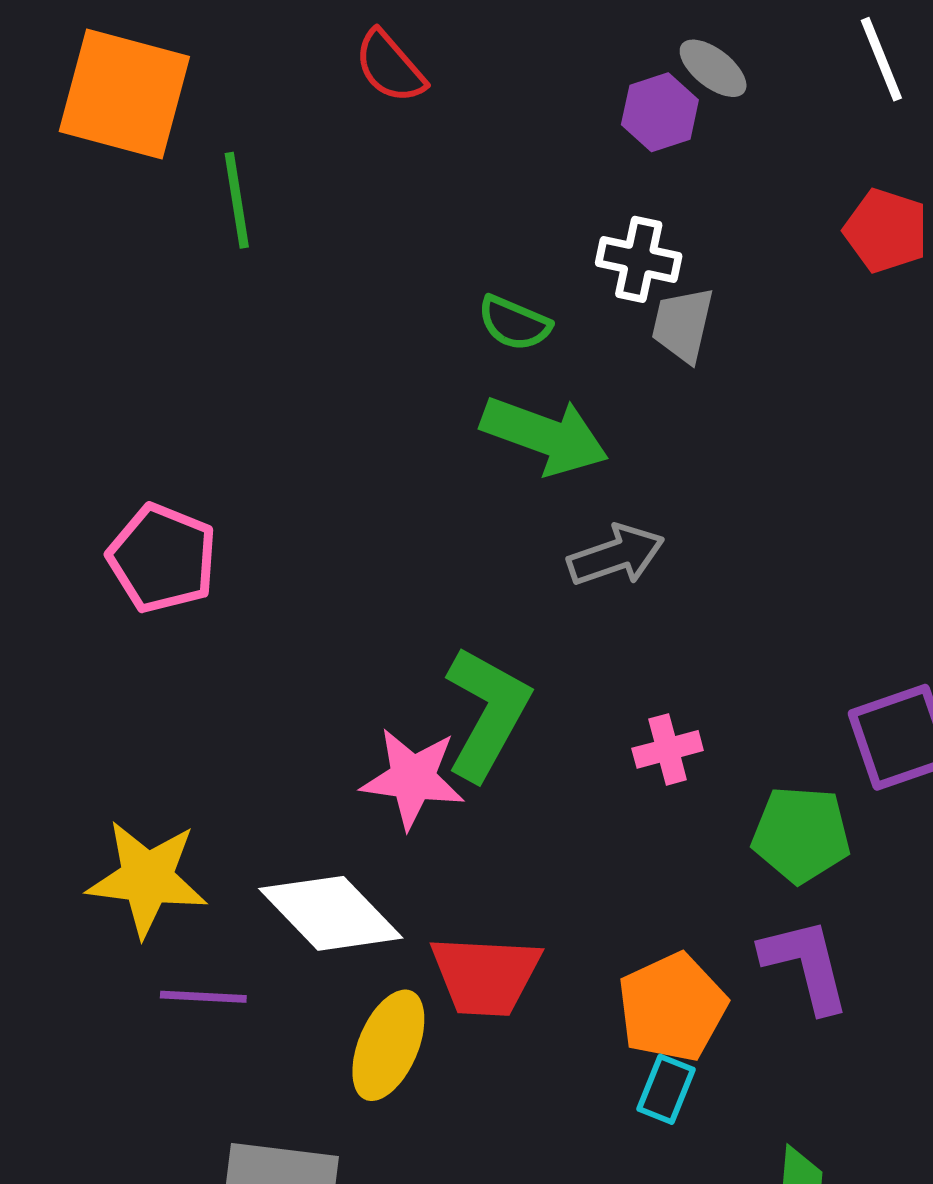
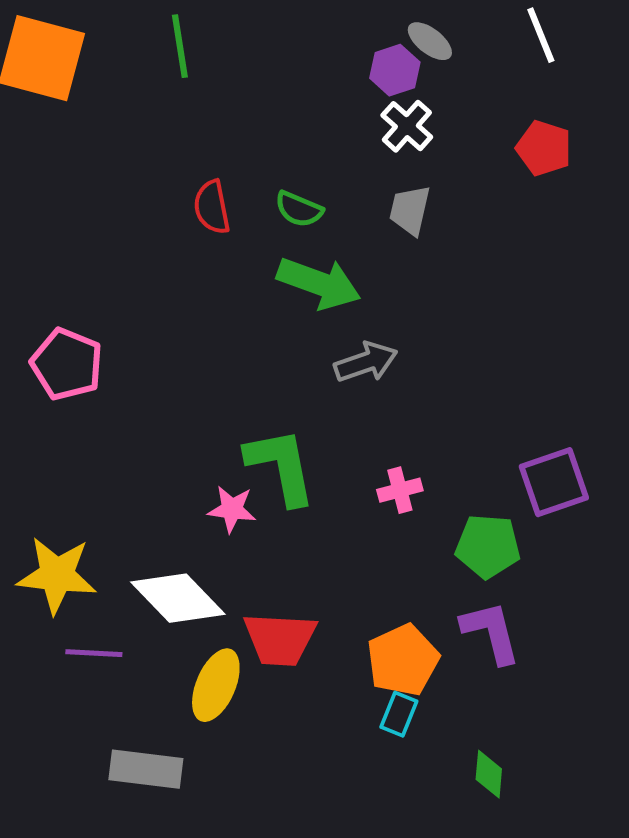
red semicircle: (390, 67) -> (212, 207), moved, turned 30
green line: (237, 200) -> (180, 46), moved
white cross: (639, 259) -> (407, 126), moved, turned 30
green L-shape: (487, 713) -> (281, 466), turned -40
pink star: (413, 778) -> (232, 509), size x0.7

